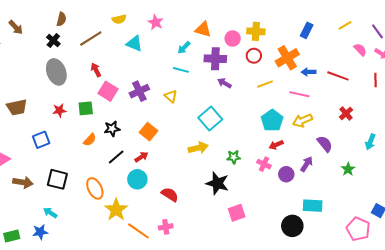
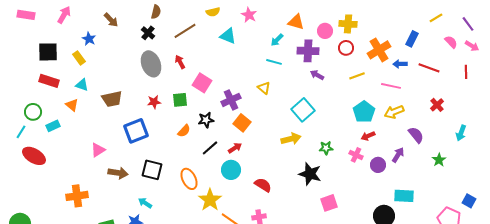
blue rectangle: (307, 30) -> (412, 39), moved
red arrow: (96, 70) -> (180, 62), moved
purple cross: (139, 91) -> (231, 100), moved
blue square: (41, 140) -> (136, 131), size x1.4

